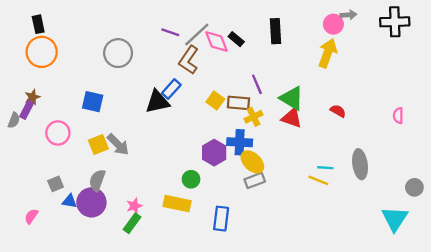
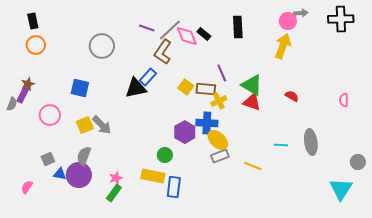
orange circle: (42, 52) -> (36, 45), size x0.7
yellow line: (318, 180) -> (253, 166), moved
blue rectangle: (221, 219) -> (174, 187), moved

